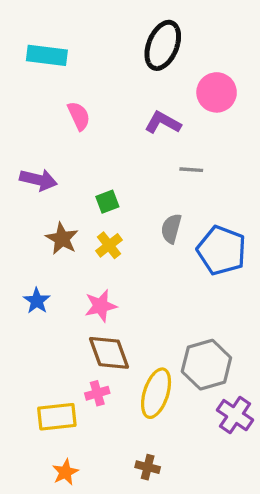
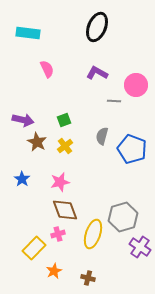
pink circle: (217, 92) -> (136, 85), moved
purple arrow: (38, 180) -> (23, 120), moved
yellow rectangle: (57, 417) -> (34, 248), turned -40
orange star: (65, 472) -> (54, 271), moved

